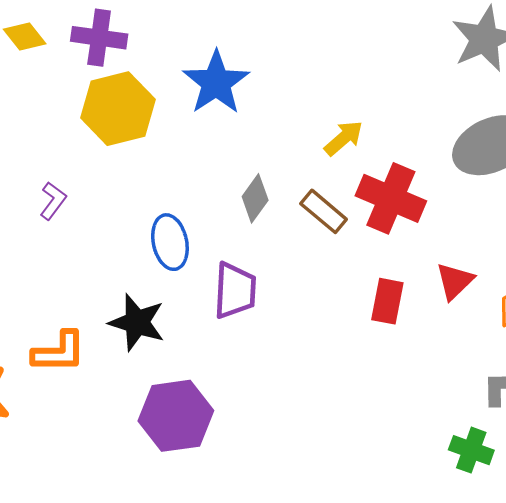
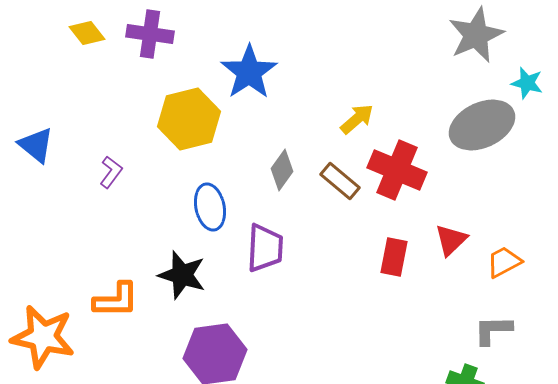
yellow hexagon: (118, 109) -> (189, 119), moved

